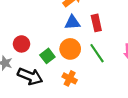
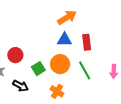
black arrow: (30, 76) -> (20, 86), size x0.7

